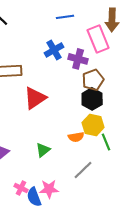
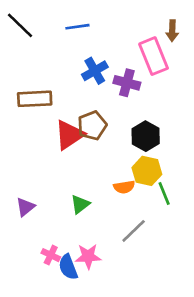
blue line: (65, 17) -> (77, 27), moved
brown arrow: (112, 20) -> (172, 31), size x0.7
brown pentagon: (93, 80) -> (92, 126), moved

